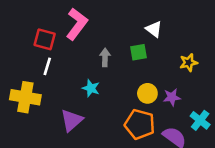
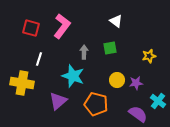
white triangle: (154, 29) -> (116, 21), moved
red square: (45, 39) -> (31, 28), moved
cyan star: (91, 88) -> (73, 76), size x1.6
orange pentagon: (140, 124) -> (96, 104), moved

